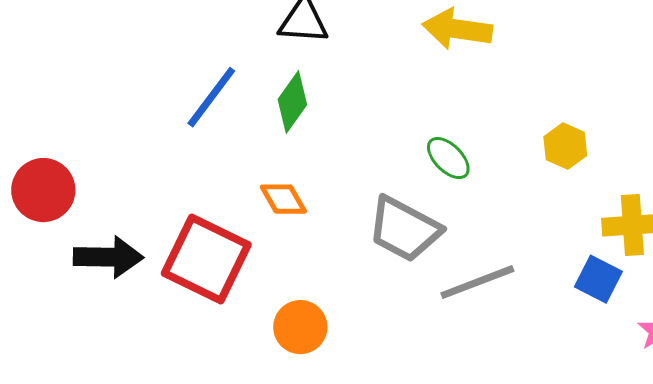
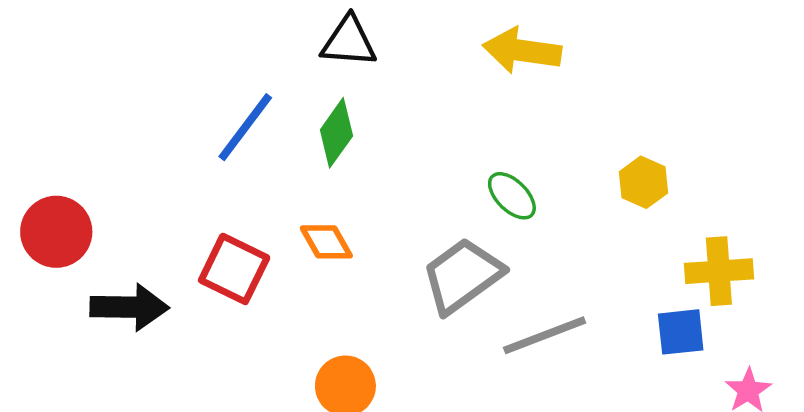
gray trapezoid: (404, 229) -> (462, 276), turned 116
red square: (206, 259) -> (234, 269), moved, size x0.7
blue square: (598, 279) -> (681, 332), turned -33

